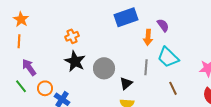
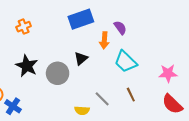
orange cross: (72, 36) -> (24, 27), moved
gray line: (146, 67) -> (102, 99), moved, turned -49
black triangle: (126, 83) -> (81, 58), moved

